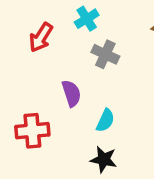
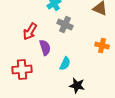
red arrow: (41, 37) -> (30, 32), moved
black star: (104, 159) -> (77, 86), moved

